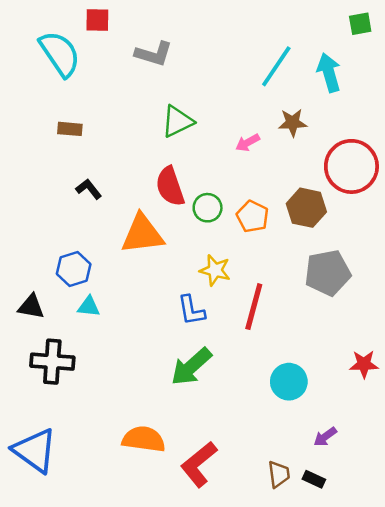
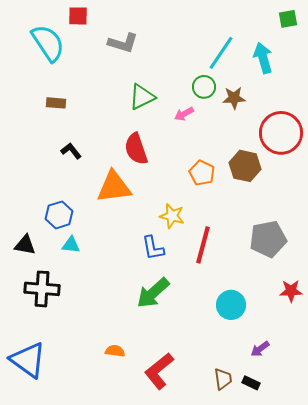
pink arrow: (248, 143) -> (184, 114), moved
green circle: (208, 208) -> (204, 87), moved
gray pentagon: (328, 273) -> (268, 239), moved
orange semicircle: (144, 439) -> (115, 351), size x0.6

